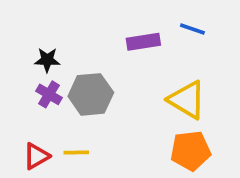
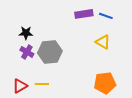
purple rectangle: (143, 42) -> (84, 14), moved
yellow triangle: (187, 100) -> (103, 42), moved, size x0.7

